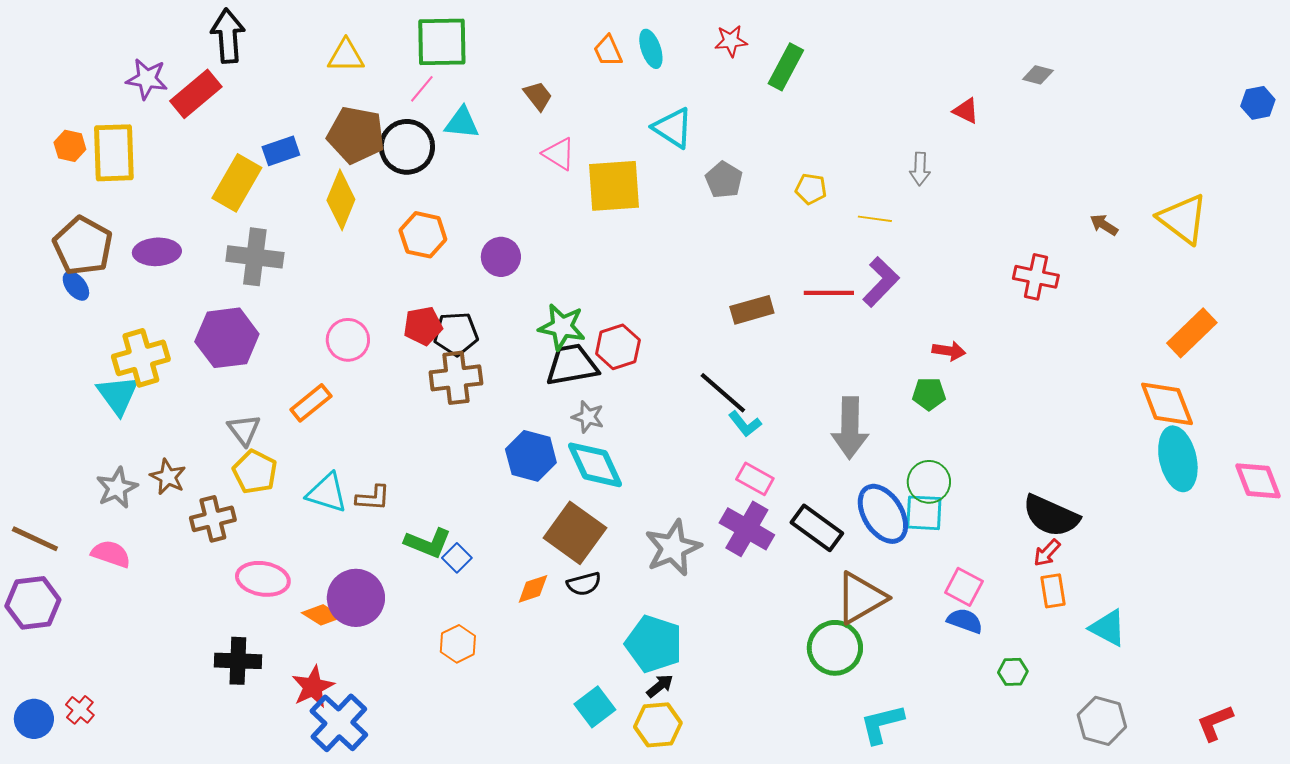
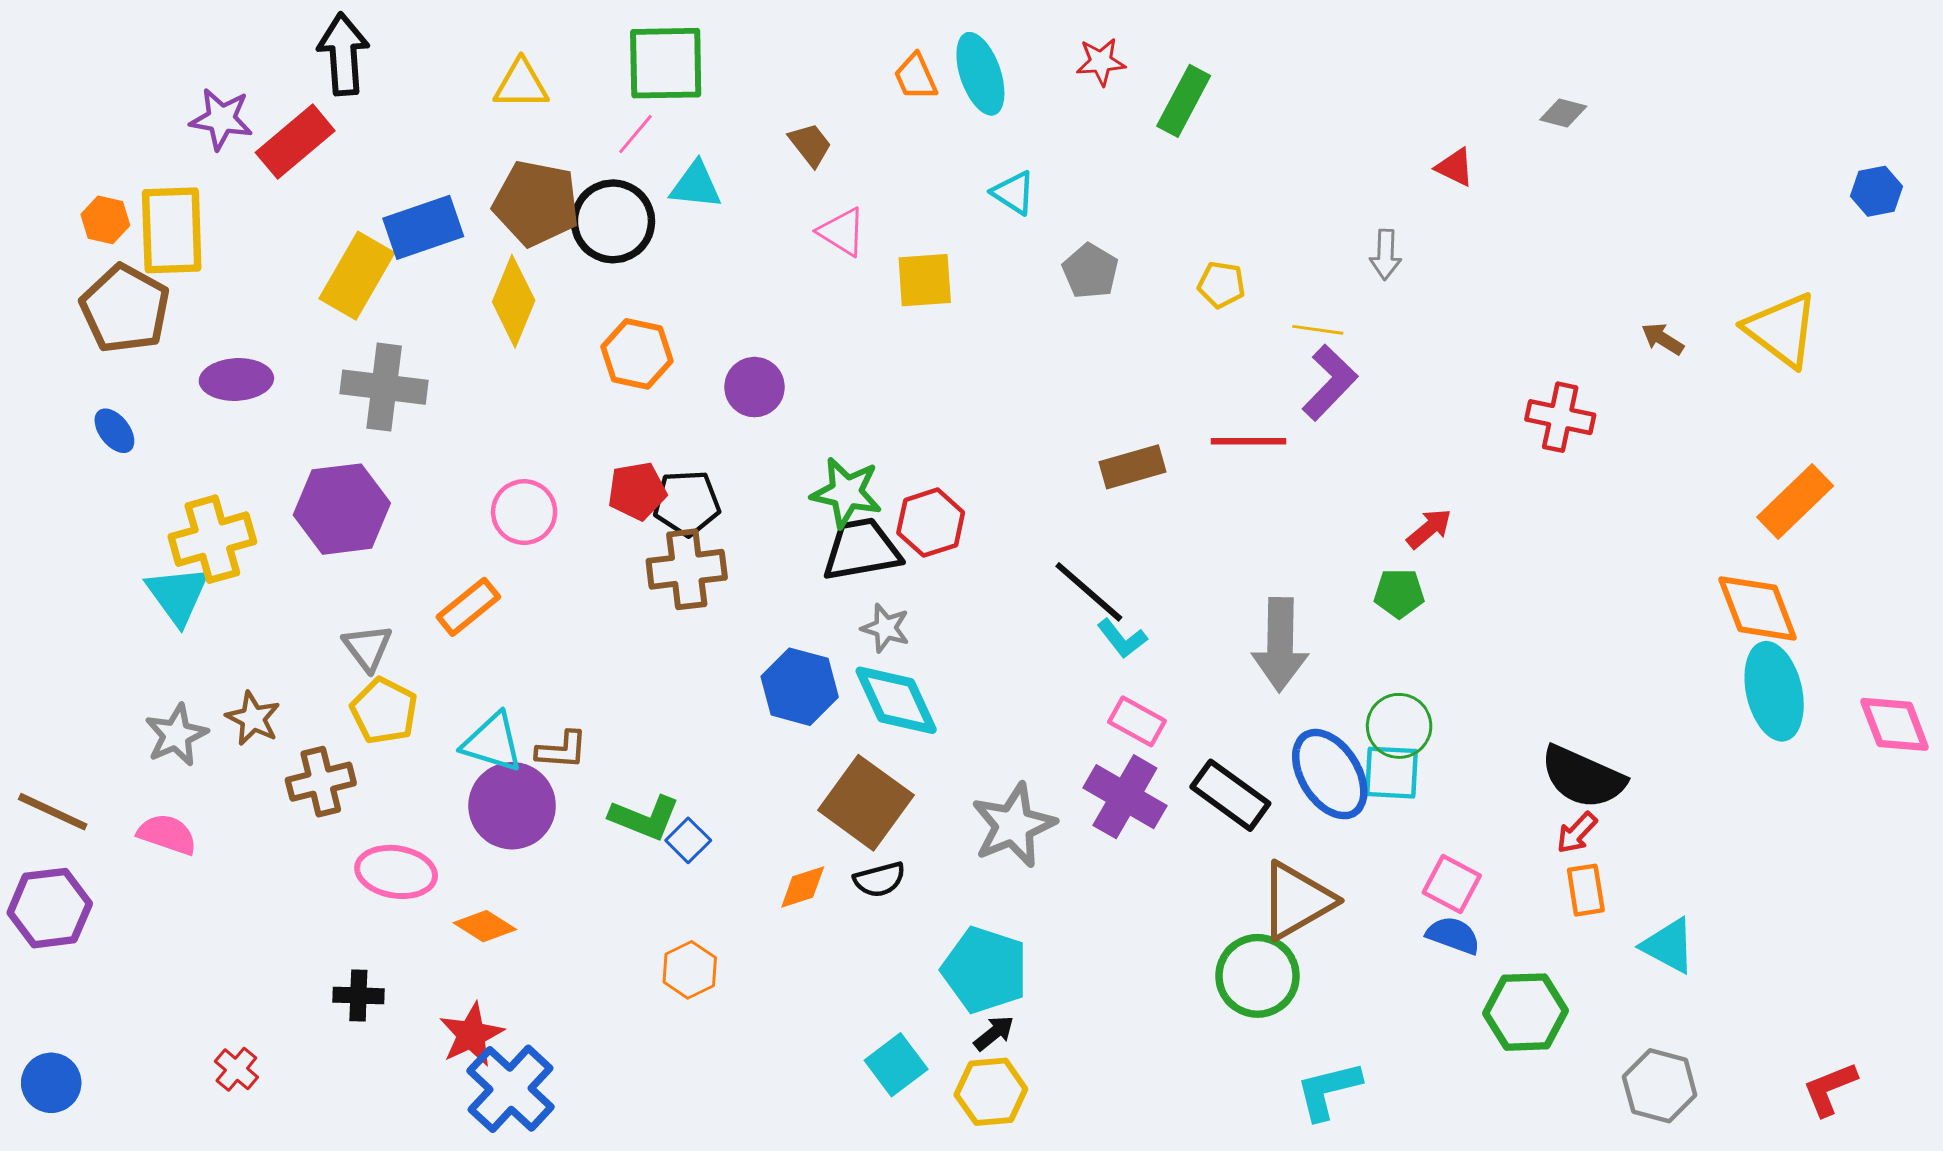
cyan ellipse: (651, 49) -> (980, 74), size x1.4
blue hexagon: (1258, 103) -> (1876, 191), moved
cyan triangle: (673, 128) -> (1014, 193), size x0.7
blue rectangle: (281, 151) -> (423, 227), size x1.4
yellow square: (614, 186) -> (925, 280), size x0.7
brown pentagon: (83, 246) -> (125, 309), moved
purple L-shape: (881, 282) -> (1330, 383), moved
red arrow: (949, 351) -> (1429, 529), turned -48
purple circle: (356, 598) -> (512, 806), moved
black cross: (238, 661) -> (358, 995), size x0.7
green hexagon: (1013, 672) -> (1526, 1012), size x1.8
red cross: (80, 710) -> (236, 1069), moved

